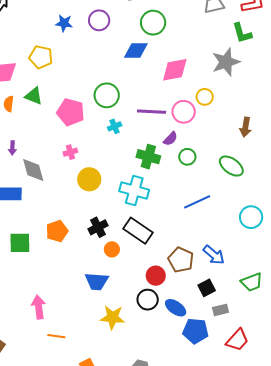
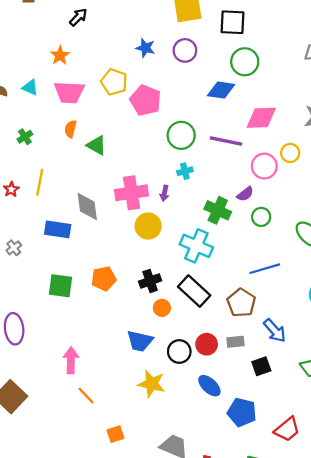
green triangle: (34, 96) -> (97, 145), moved
pink pentagon: (71, 112) -> (145, 100), moved
purple line: (152, 112) -> (226, 141), moved
purple arrow: (12, 148) -> (164, 193), moved
pink cross: (70, 152) -> (131, 193), size x2.0
brown pentagon: (181, 260) -> (241, 303), moved
black circle: (148, 300) -> (179, 351), moved
blue ellipse: (176, 308) -> (209, 386), moved
gray rectangle: (221, 310) -> (235, 342), moved
orange line: (56, 336) -> (86, 395), turned 30

